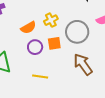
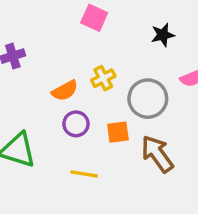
orange square: (54, 43) -> (118, 132), moved

